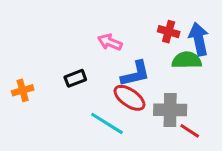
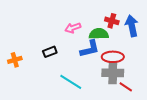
pink arrow: (110, 42) -> (73, 28), turned -42
green semicircle: (187, 60) -> (99, 34), moved
red ellipse: (129, 98) -> (113, 57), moved, turned -35

